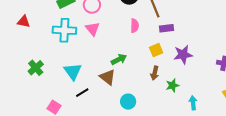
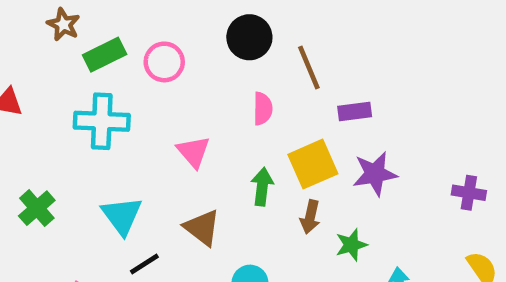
purple rectangle: (166, 28) -> (355, 112), moved
pink triangle: (92, 29) -> (193, 152), moved
yellow square: (156, 50) -> (313, 164), size x1.5
green arrow: (119, 59) -> (262, 187), moved, turned -56

